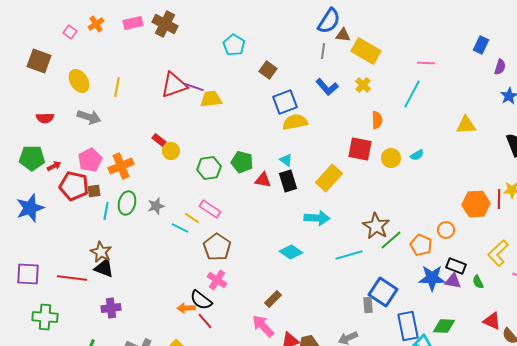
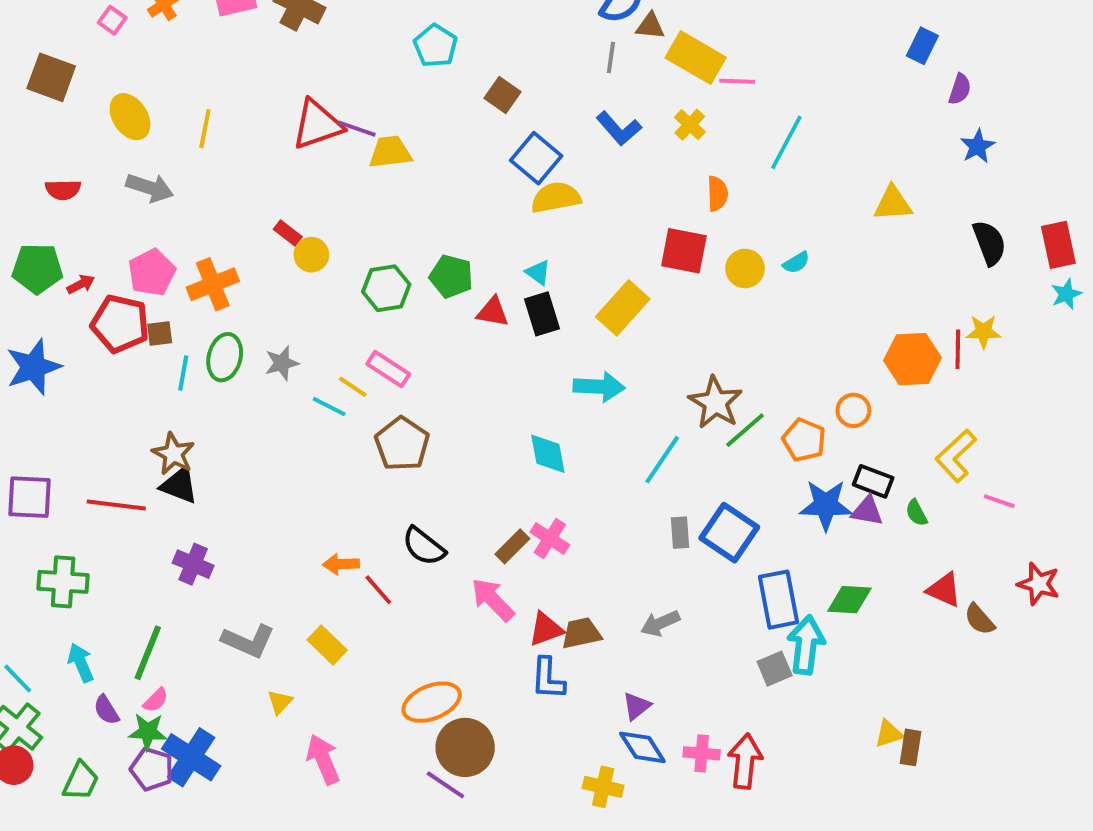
pink line: (426, 63) -> (737, 81), moved
blue square: (285, 102) -> (536, 158), turned -30
cyan diamond: (291, 252) -> (548, 454), turned 45
cyan line: (349, 255) -> (662, 460), turned -40
pink cross: (217, 280) -> (550, 539), moved
black semicircle: (201, 300) -> (424, 546), moved
gray rectangle: (368, 305) -> (680, 533), moved
purple cross: (111, 308) -> (193, 564), turned 30

